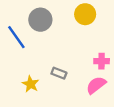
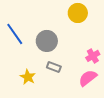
gray circle: (40, 20) -> (47, 41), moved
pink cross: (102, 61) -> (93, 56), turned -32

